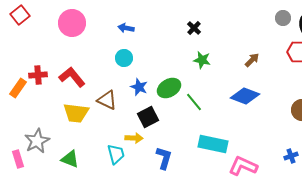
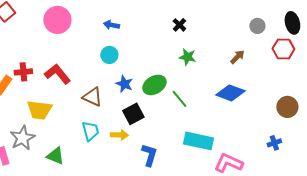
gray circle: (283, 18) -> (257, 26), moved
yellow trapezoid: (76, 113) -> (39, 110), moved
cyan trapezoid: (116, 154) -> (90, 131), moved
blue cross: (291, 156) -> (274, 143), moved

